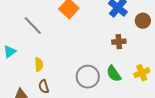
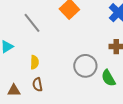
gray circle: (88, 77) -> (85, 66), moved

